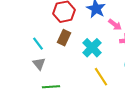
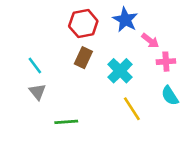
cyan line: (38, 44) -> (35, 66), moved
gray triangle: (39, 64) -> (37, 92), moved

